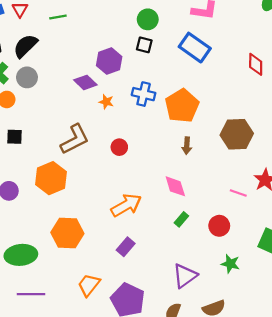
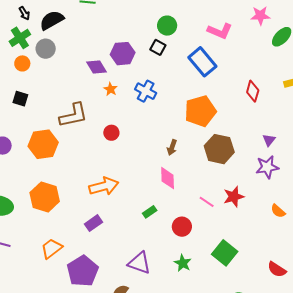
orange pentagon: (182, 106) -> (200, 111), moved
pink diamond: (175, 186) -> (168, 178), moved
purple triangle: (185, 276) -> (139, 263), turned 40

